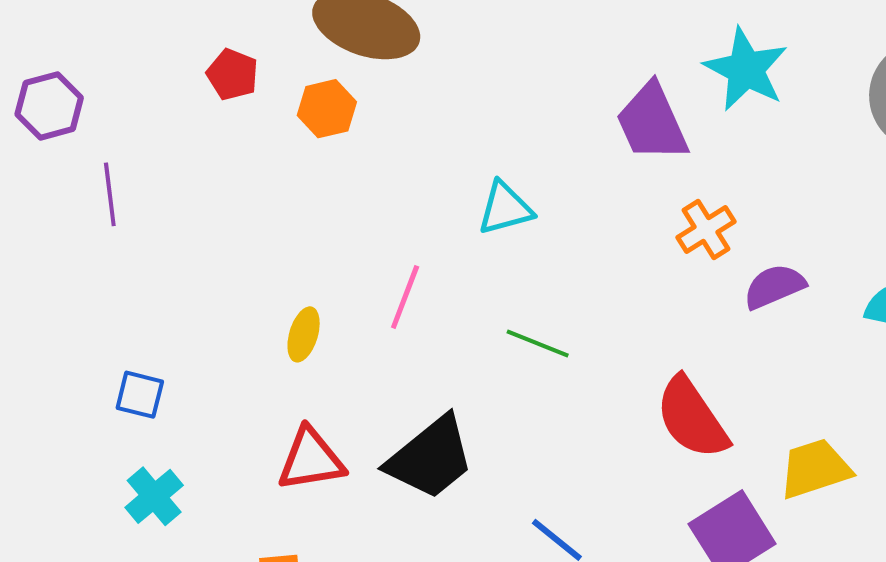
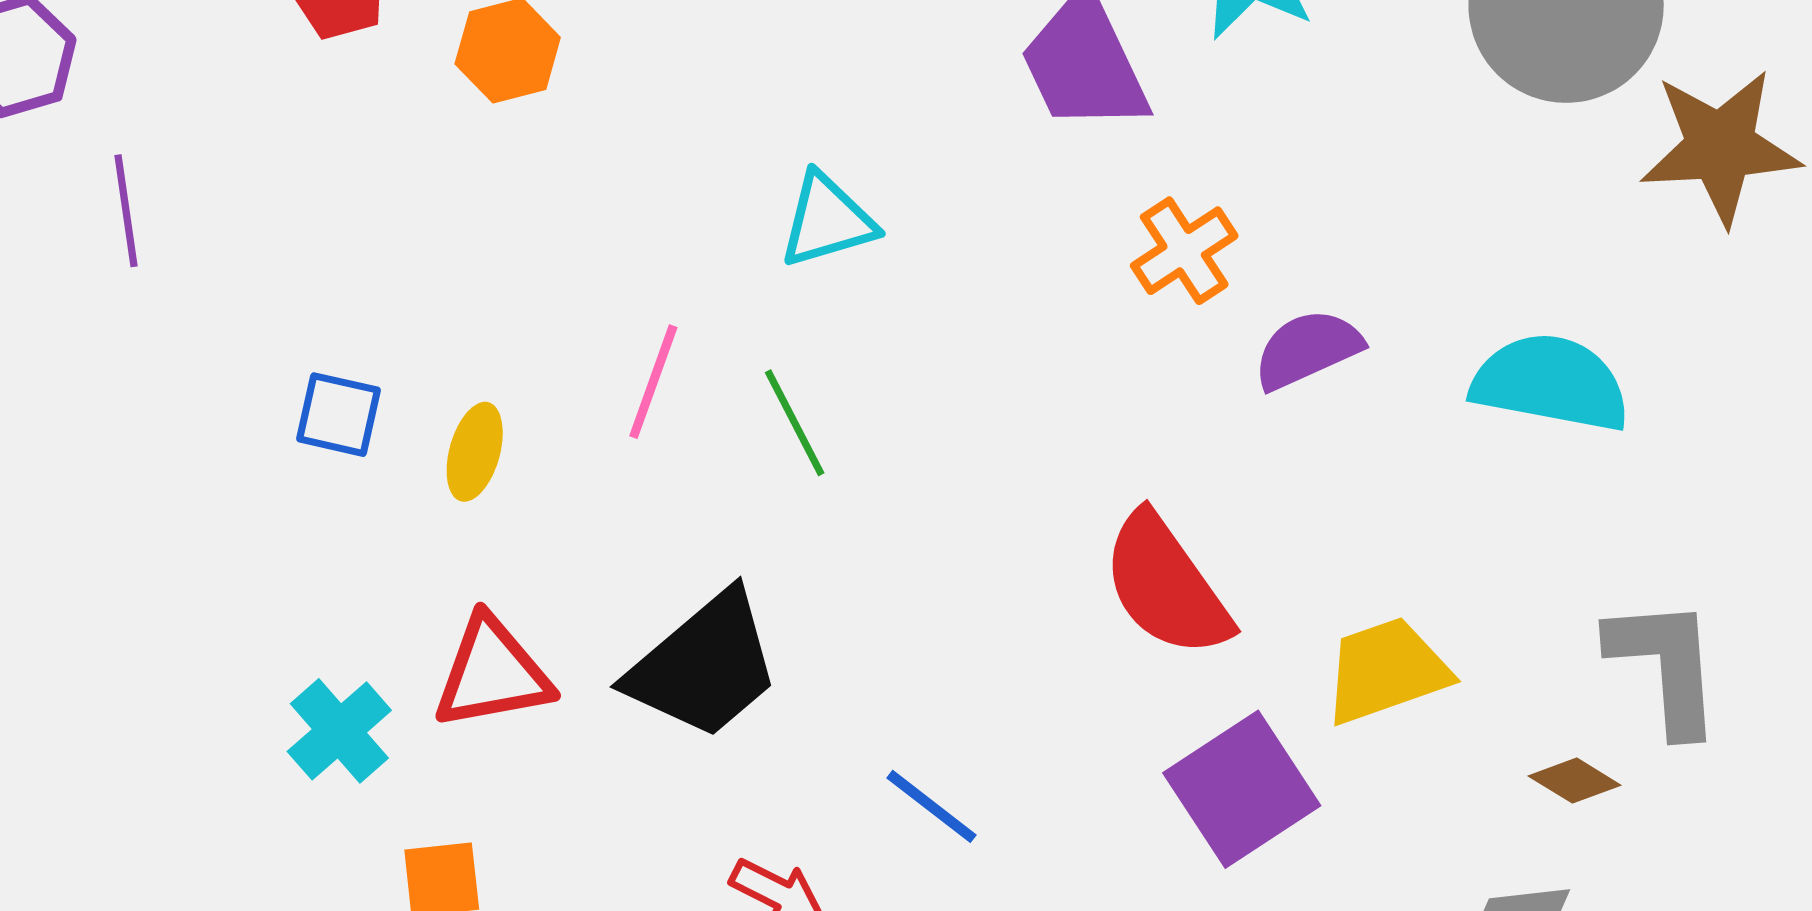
green line: (538, 344) -> (795, 423), moved, turned 42
blue square: (140, 395) -> (338, 415), moved
cyan cross: (154, 496) -> (339, 731), moved

